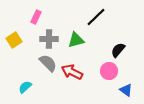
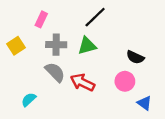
black line: (96, 17) -> (95, 17), moved
black semicircle: (118, 50) -> (135, 57), turned -105

